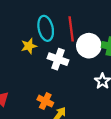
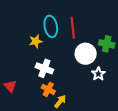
white circle: (89, 46) -> (86, 54), moved
white cross: (58, 59) -> (44, 68), moved

